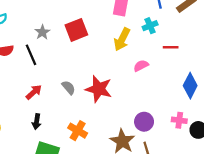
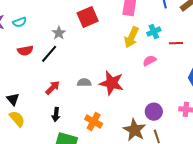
cyan cross: (150, 26) -> (154, 32), moved
red square: (76, 30) -> (88, 17), moved
black line: (31, 55) -> (49, 54), turned 66
gray semicircle: (69, 87) -> (84, 82), turned -48

